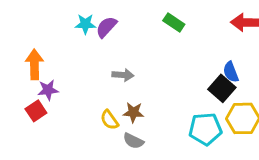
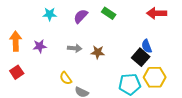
purple semicircle: (106, 27) -> (81, 16), moved
purple star: (48, 90) -> (40, 46), moved
brown star: (133, 112) -> (98, 52), moved

